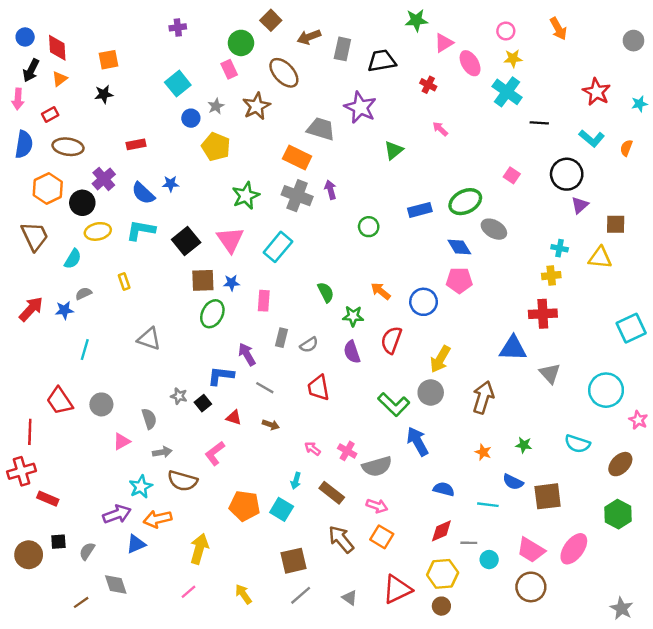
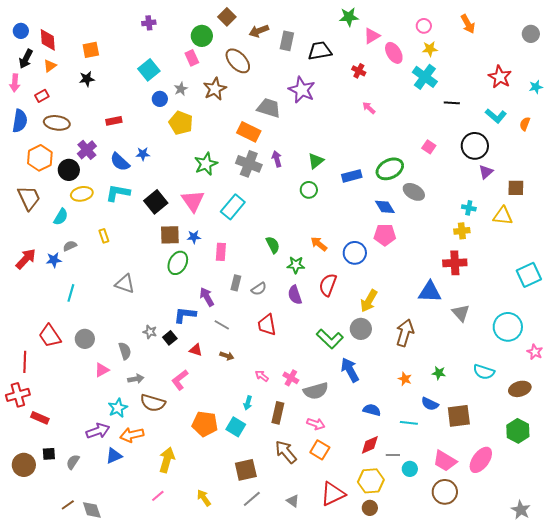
green triangle: (394, 150) -> (316, 161), moved
brown ellipse: (620, 464) -> (520, 389), turned 30
brown rectangle: (332, 493) -> (278, 413), turned 65
gray diamond: (116, 585) -> (92, 510), moved

